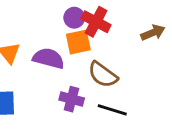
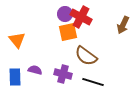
brown arrow: (153, 33) -> (123, 25), turned 138
purple semicircle: (49, 58) -> (35, 70), moved, size x0.6

